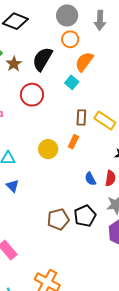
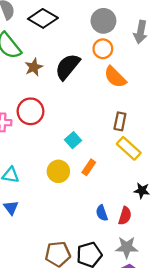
orange semicircle: (84, 62) -> (115, 77), turned -90
cyan square: (72, 82) -> (73, 140), moved
red circle: (32, 95) -> (31, 111), moved
brown rectangle: (81, 118) -> (120, 121), moved

